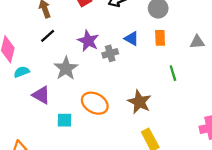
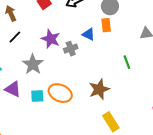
orange rectangle: (160, 38) -> (106, 25), moved
brown star: (139, 102) -> (99, 89), turned 30
cyan square: (64, 120) -> (37, 96), moved

